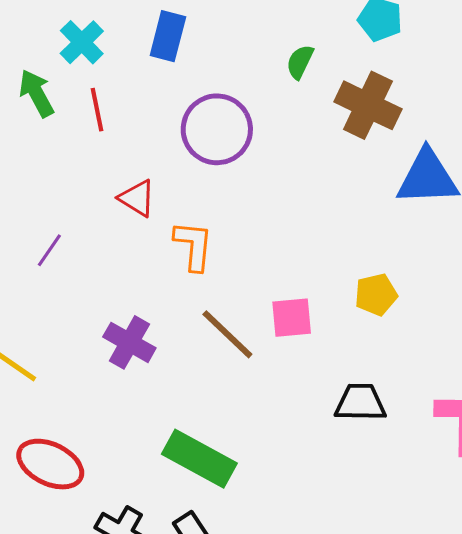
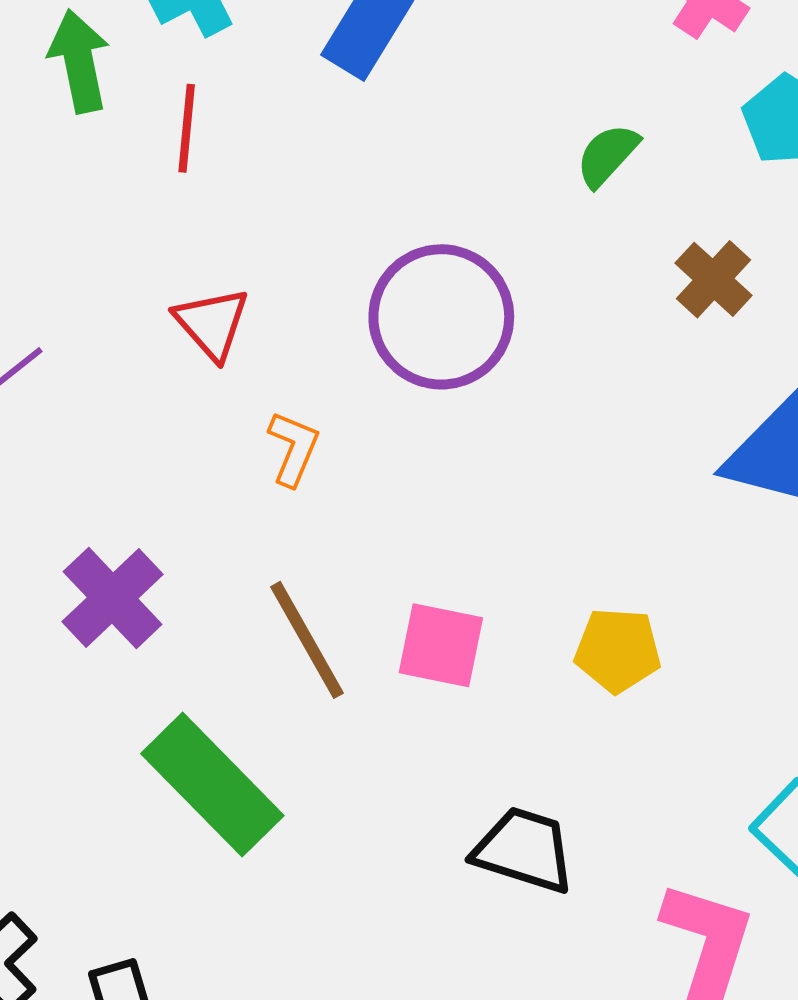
brown cross: (368, 105) -> (713, 279), size x0.6
purple circle: (217, 129) -> (441, 317), moved
orange L-shape: (194, 246) -> (293, 448), size x0.7
green rectangle: (199, 459) -> (212, 785), moved

